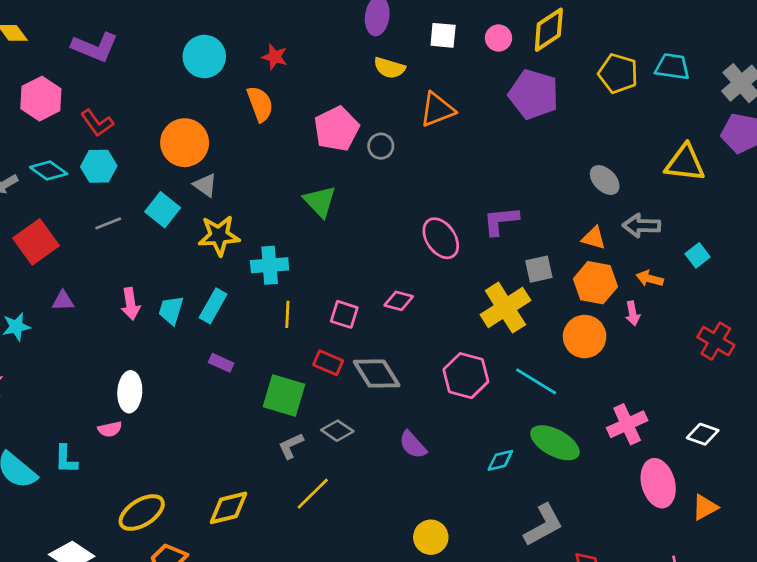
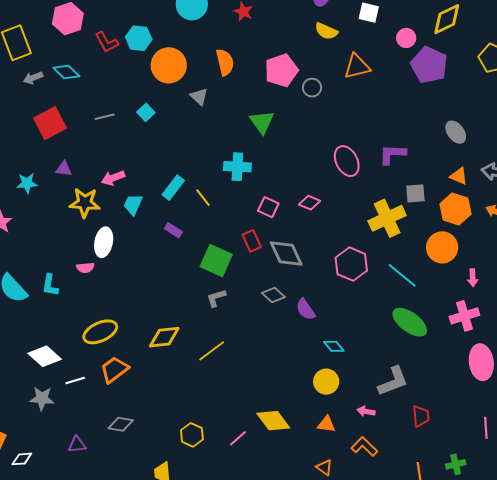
pink circle: (498, 38) -> (406, 38), moved
orange semicircle: (260, 104) -> (225, 62), moved
cyan hexagon: (99, 166) -> (139, 38), moved
gray ellipse: (605, 180) -> (456, 132), moved
gray triangle: (205, 185) -> (199, 97), moved
cyan square: (163, 210) -> (146, 112), size x0.7
yellow star: (219, 236) -> (85, 203), moved
cyan cross: (270, 265) -> (237, 167), moved
pink arrow: (131, 304) -> (113, 178), turned 70
cyan trapezoid: (171, 310) -> (133, 204), moved
pink arrow: (633, 313) -> (473, 278), moved
yellow line: (287, 314) -> (203, 198), moved, turned -48
red rectangle: (328, 363) -> (252, 241), turned 35
gray diamond: (337, 431) -> (273, 295), moved
cyan diamond: (500, 460) -> (334, 346), moved, turned 55
yellow line: (313, 494) -> (212, 351), moved
yellow circle: (431, 537) -> (326, 382), moved

